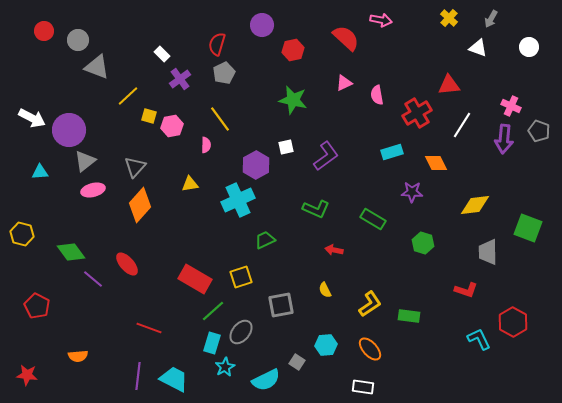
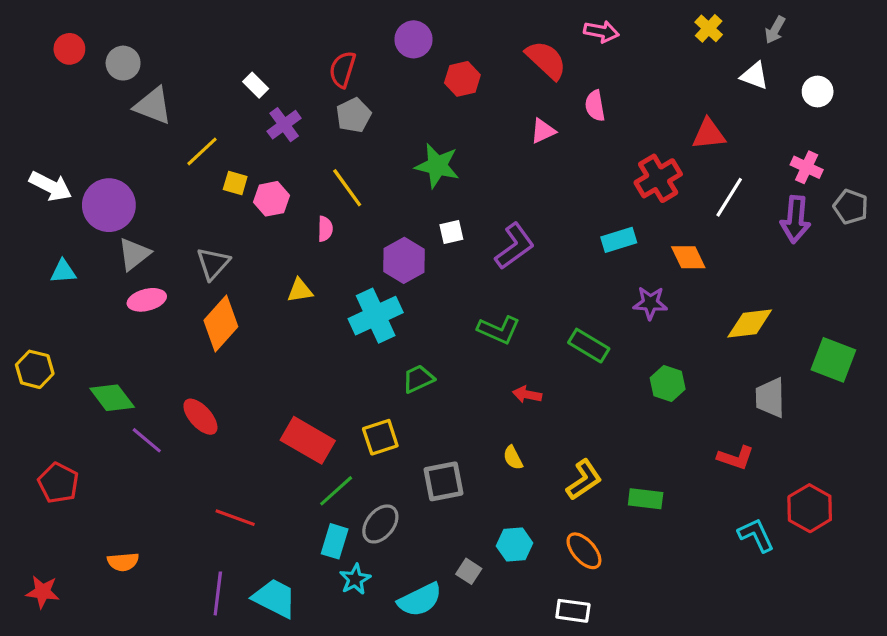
white circle: (529, 47) -> (818, 91), moved
pink semicircle: (377, 95) -> (595, 106), moved
green star: (293, 100) -> (437, 166), moved

